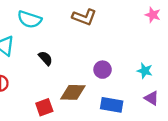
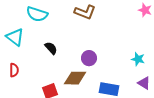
purple circle: (103, 70) -> (89, 58), moved

